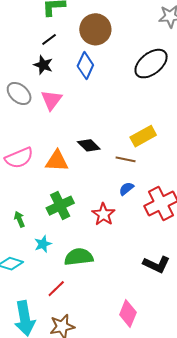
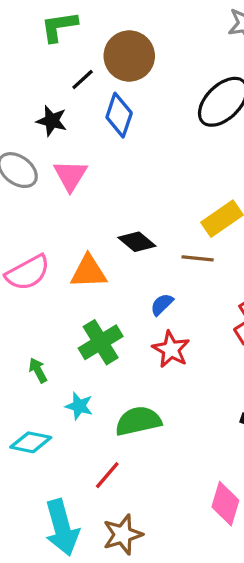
black line: (49, 39) -> (83, 80), moved
blue semicircle: (126, 189) -> (162, 304), moved
cyan star: (43, 244) -> (79, 406), turned -30

